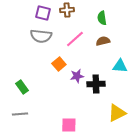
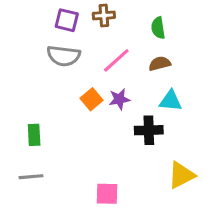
cyan triangle: (120, 66) -> (171, 101), moved
purple star: (77, 76) -> (119, 99), moved
green rectangle: (22, 87) -> (34, 135), turned 32

